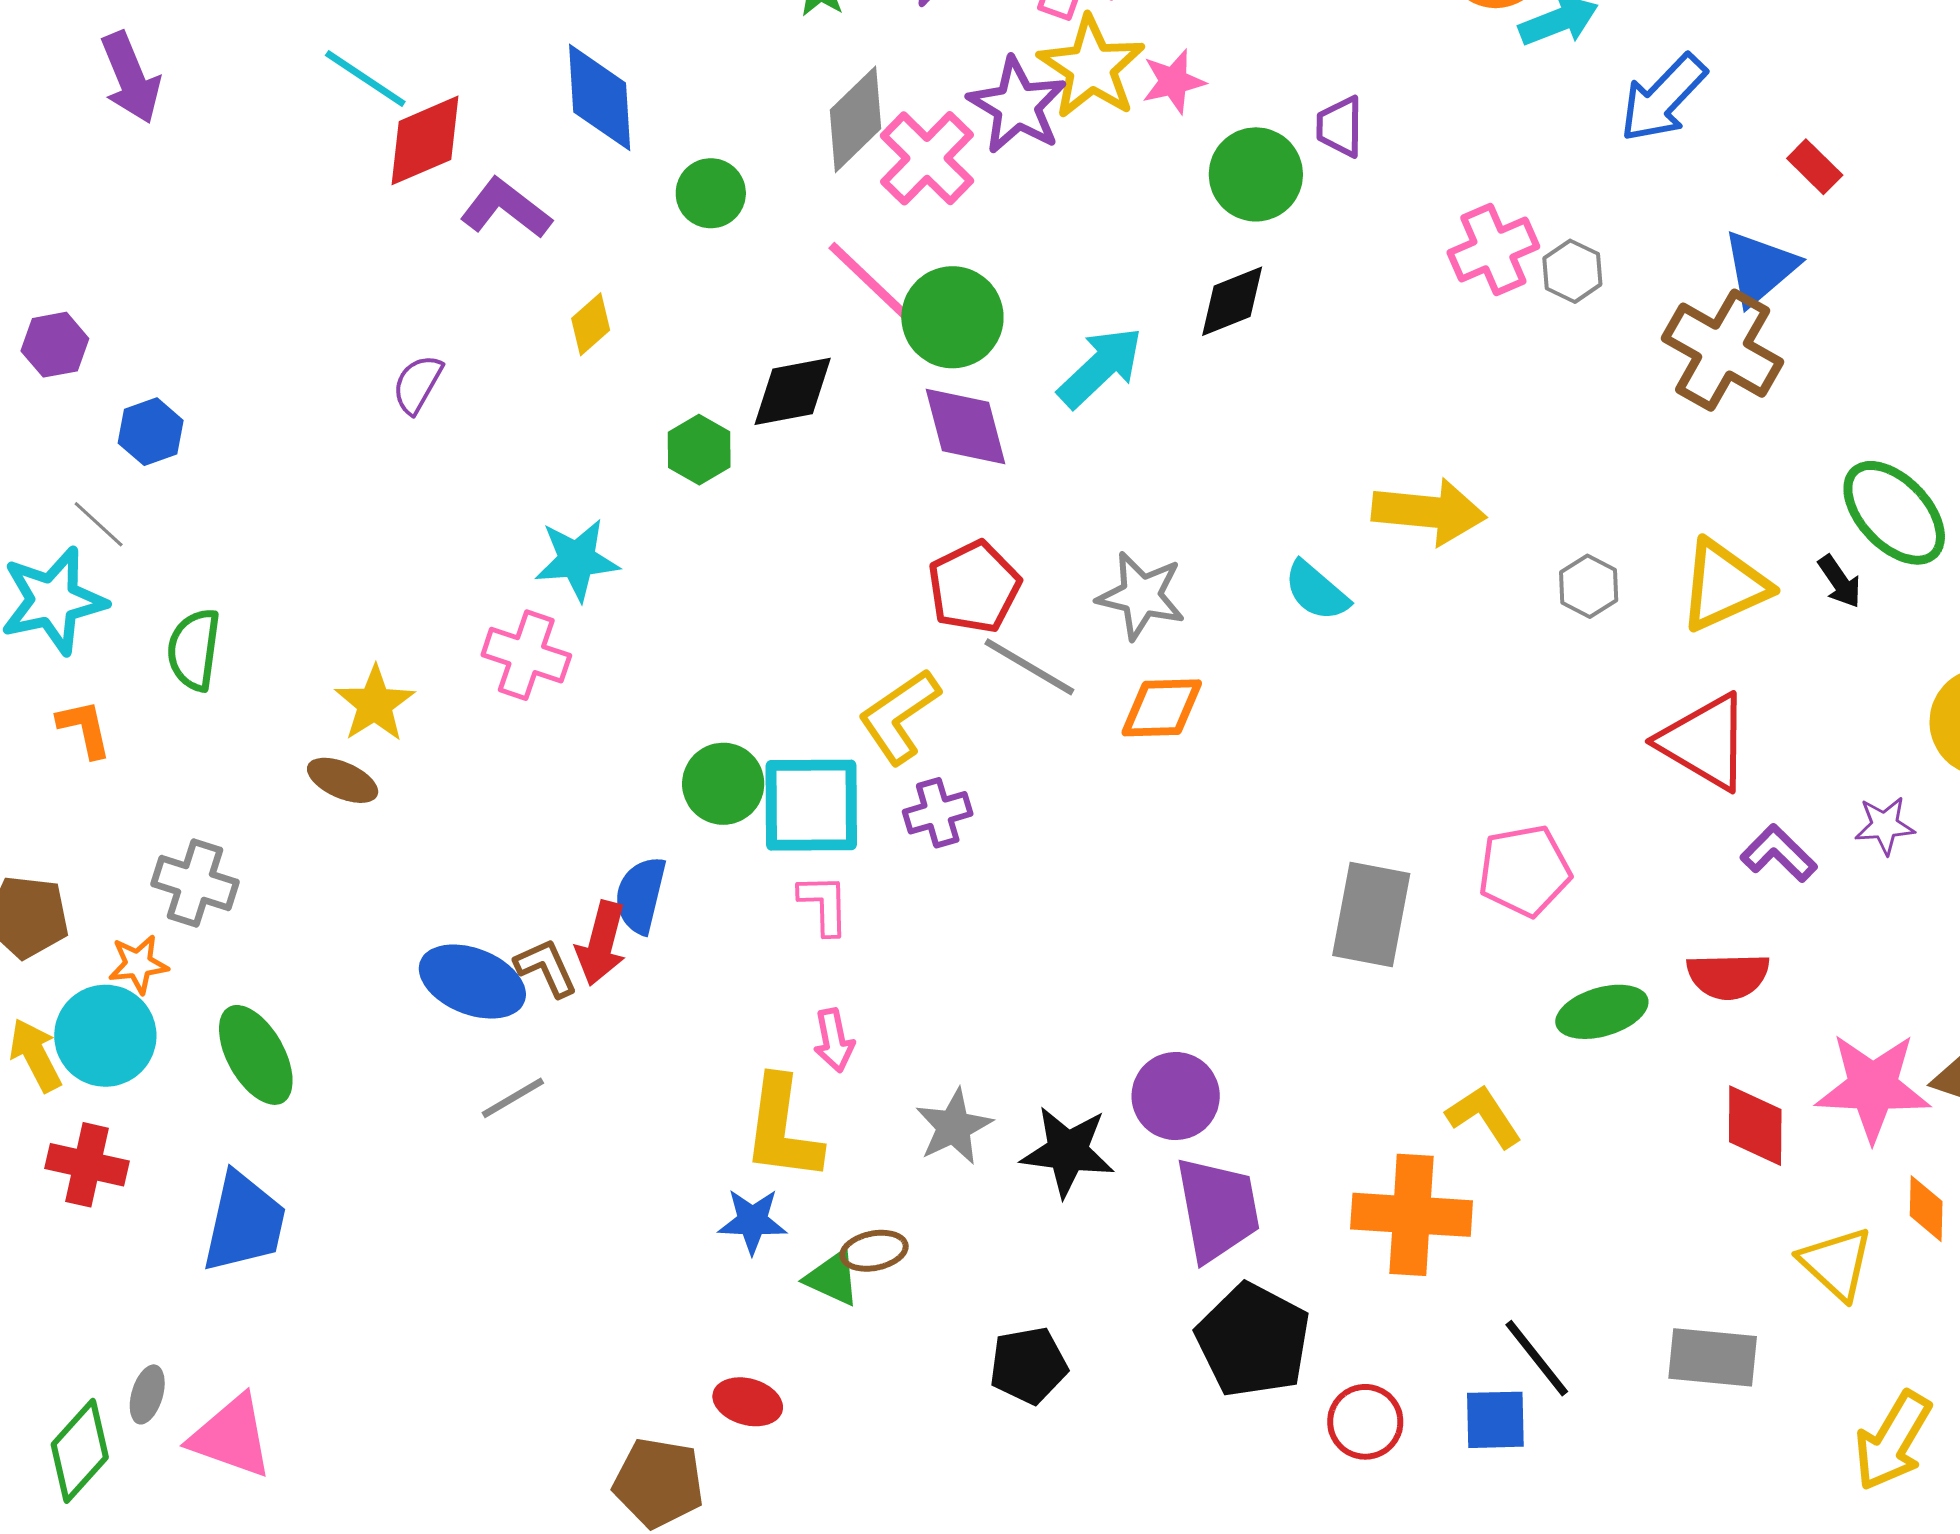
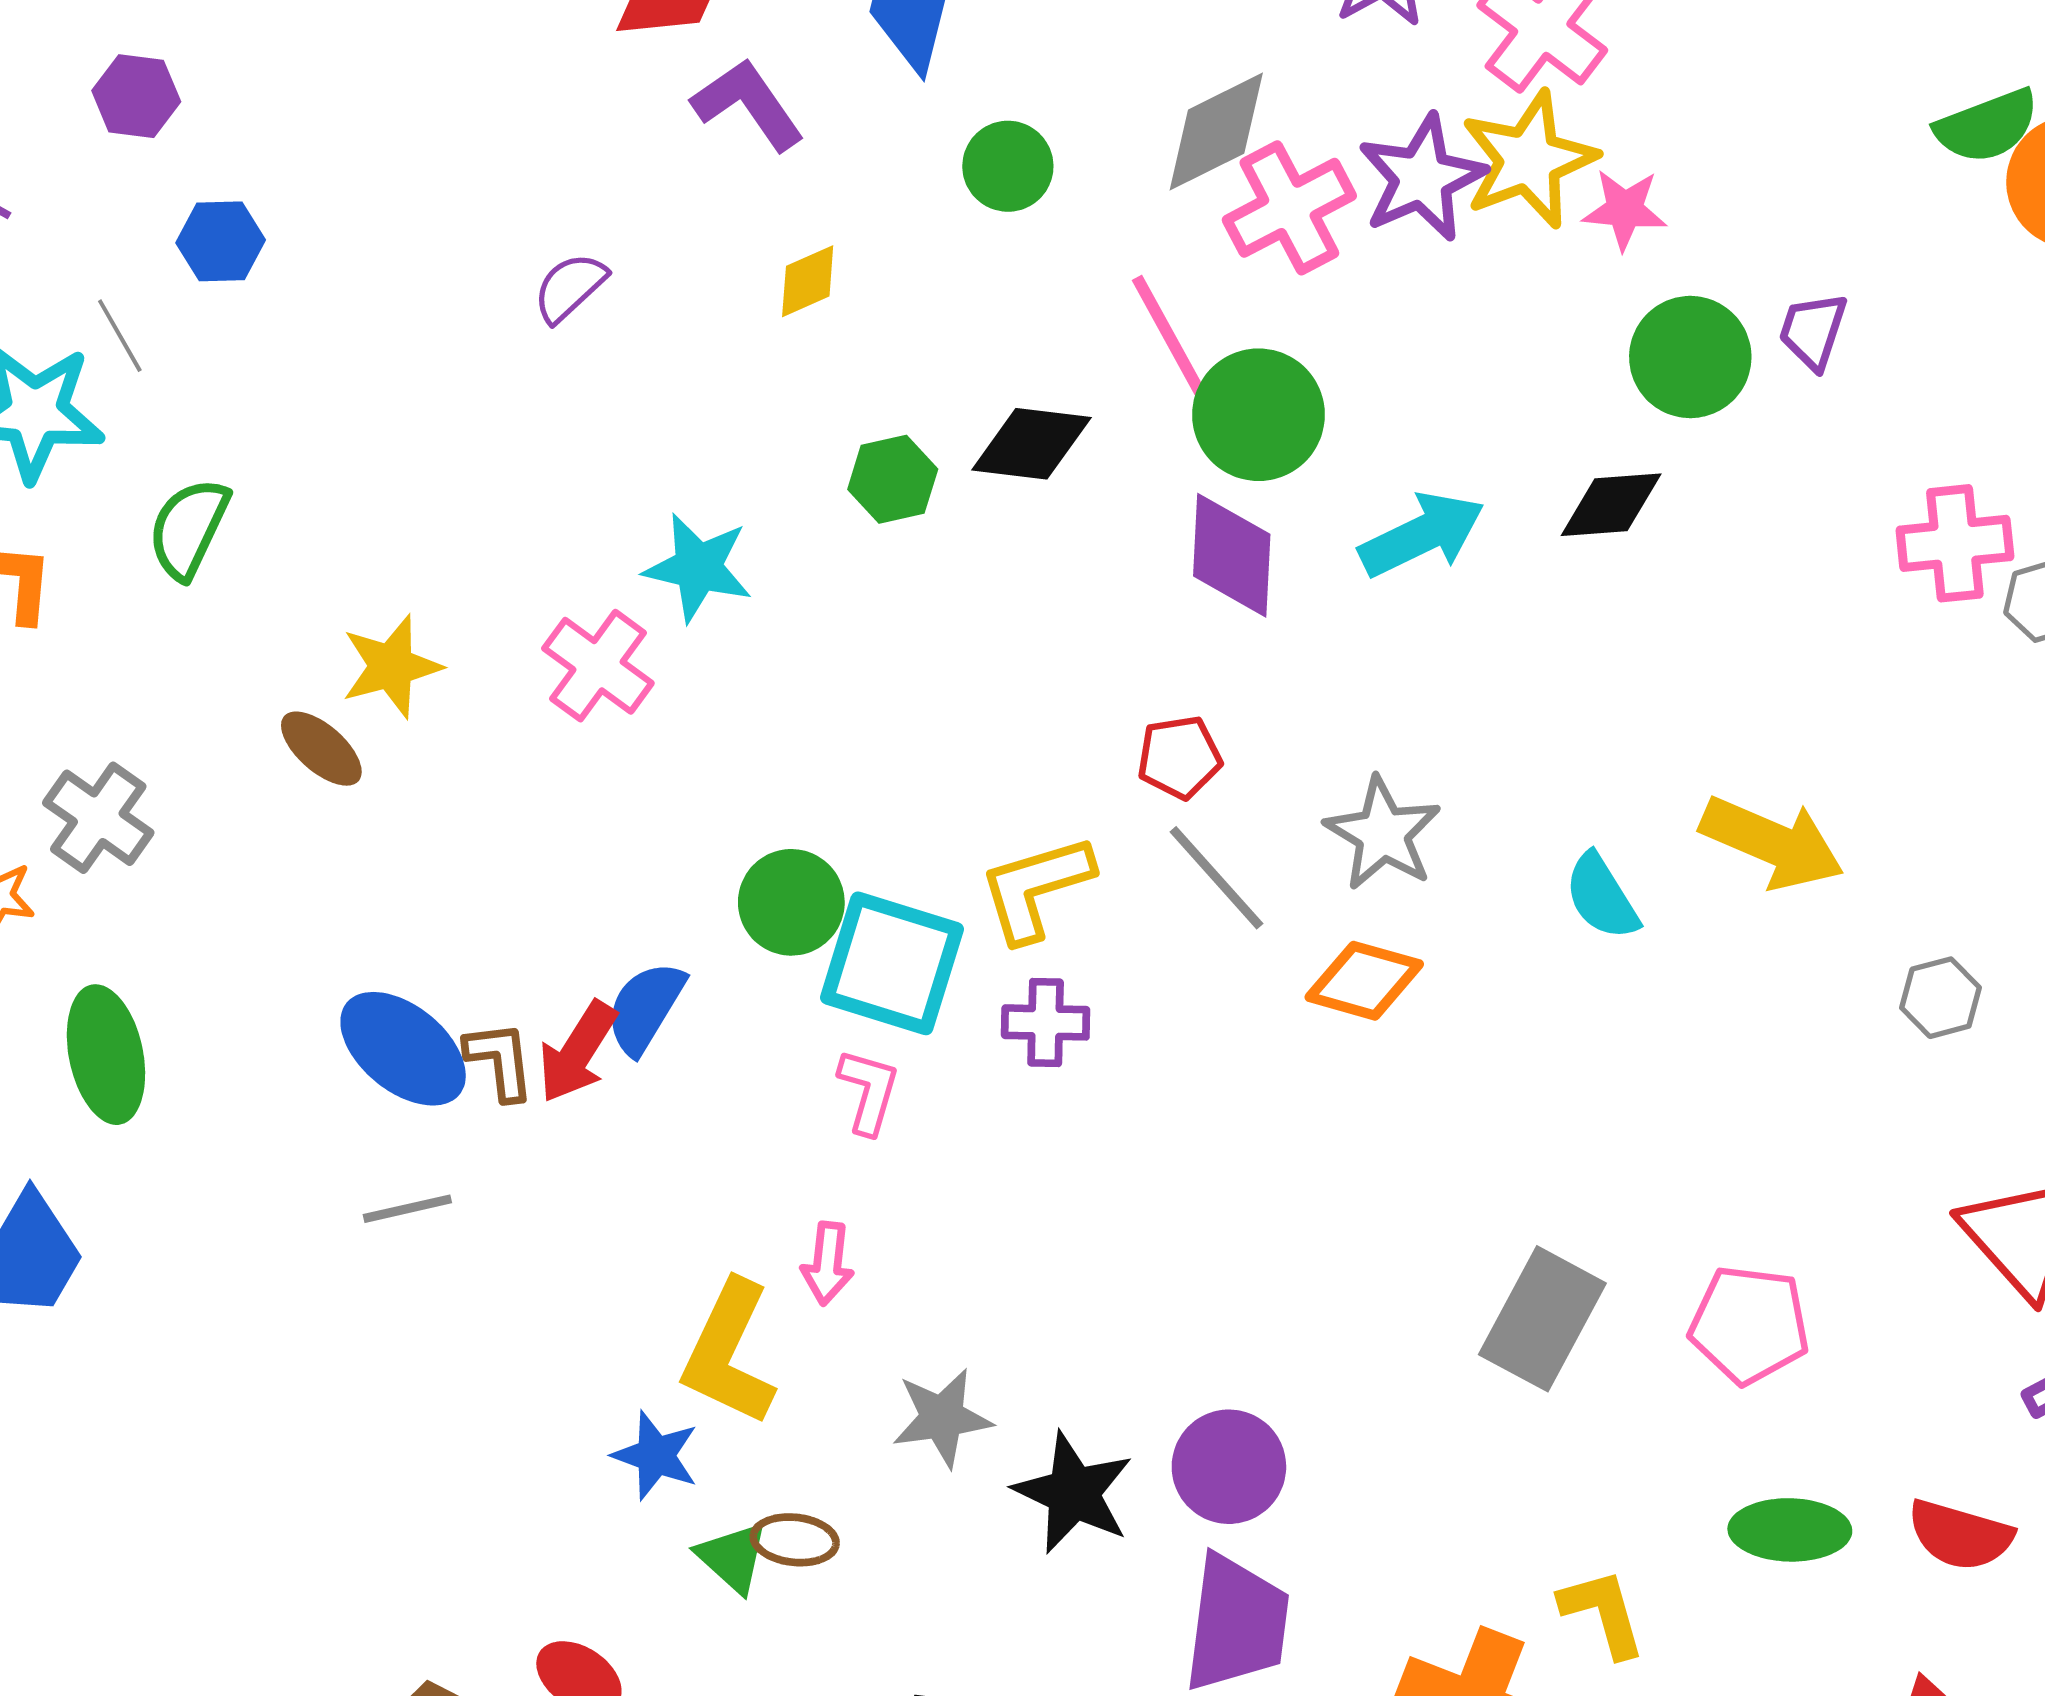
red pentagon: (974, 587) -> (1179, 757), size x0.7

